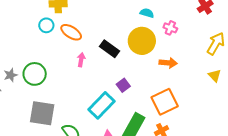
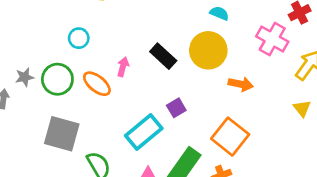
cyan circle: (46, 25) -> (79, 38), moved
pink cross: (170, 28) -> (272, 39), moved, size x1.6
orange ellipse: (71, 32) -> (97, 84), moved
orange square: (165, 102) -> (230, 137), turned -32

